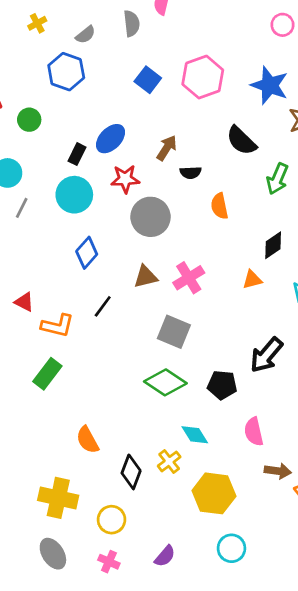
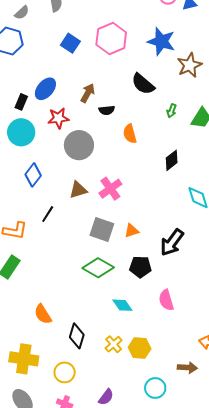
green arrow: (277, 179) -> (172, 111), size x0.6
orange triangle: (252, 280) -> (132, 231), moved
yellow cross: (169, 461) -> (114, 344), moved
brown arrow: (278, 471) -> (187, 368), moved
yellow hexagon: (214, 493) -> (140, 348), size x0.7

